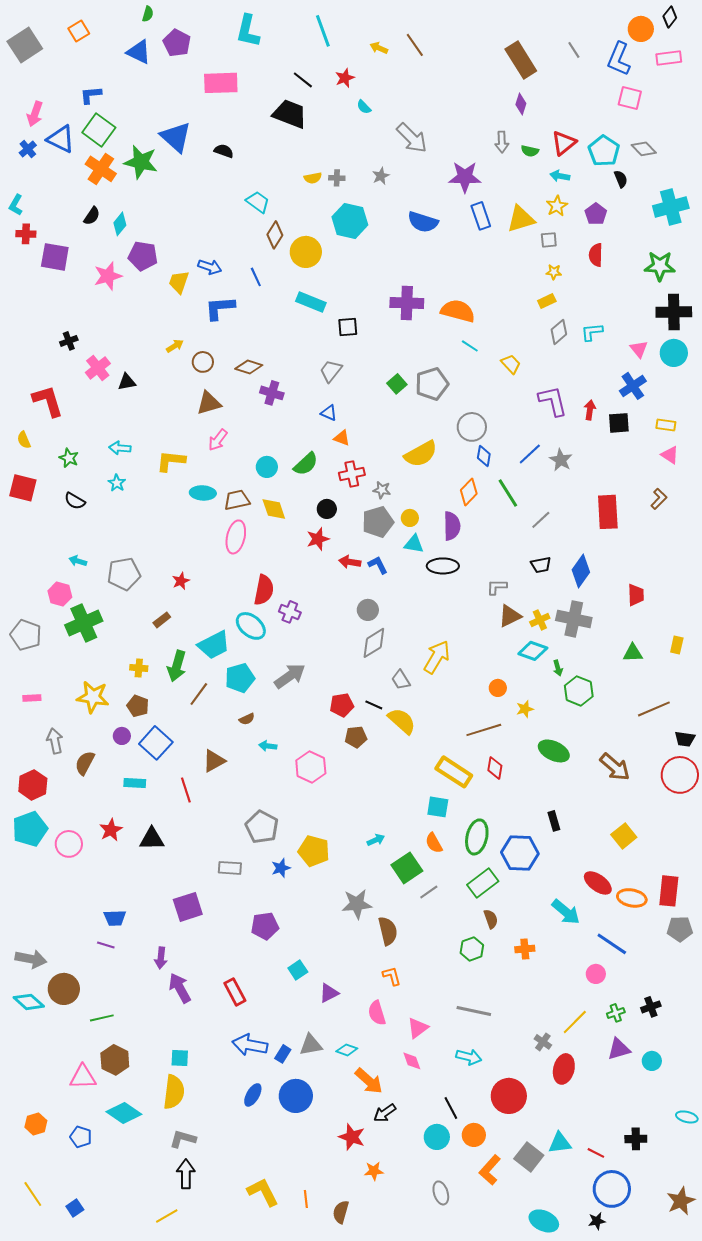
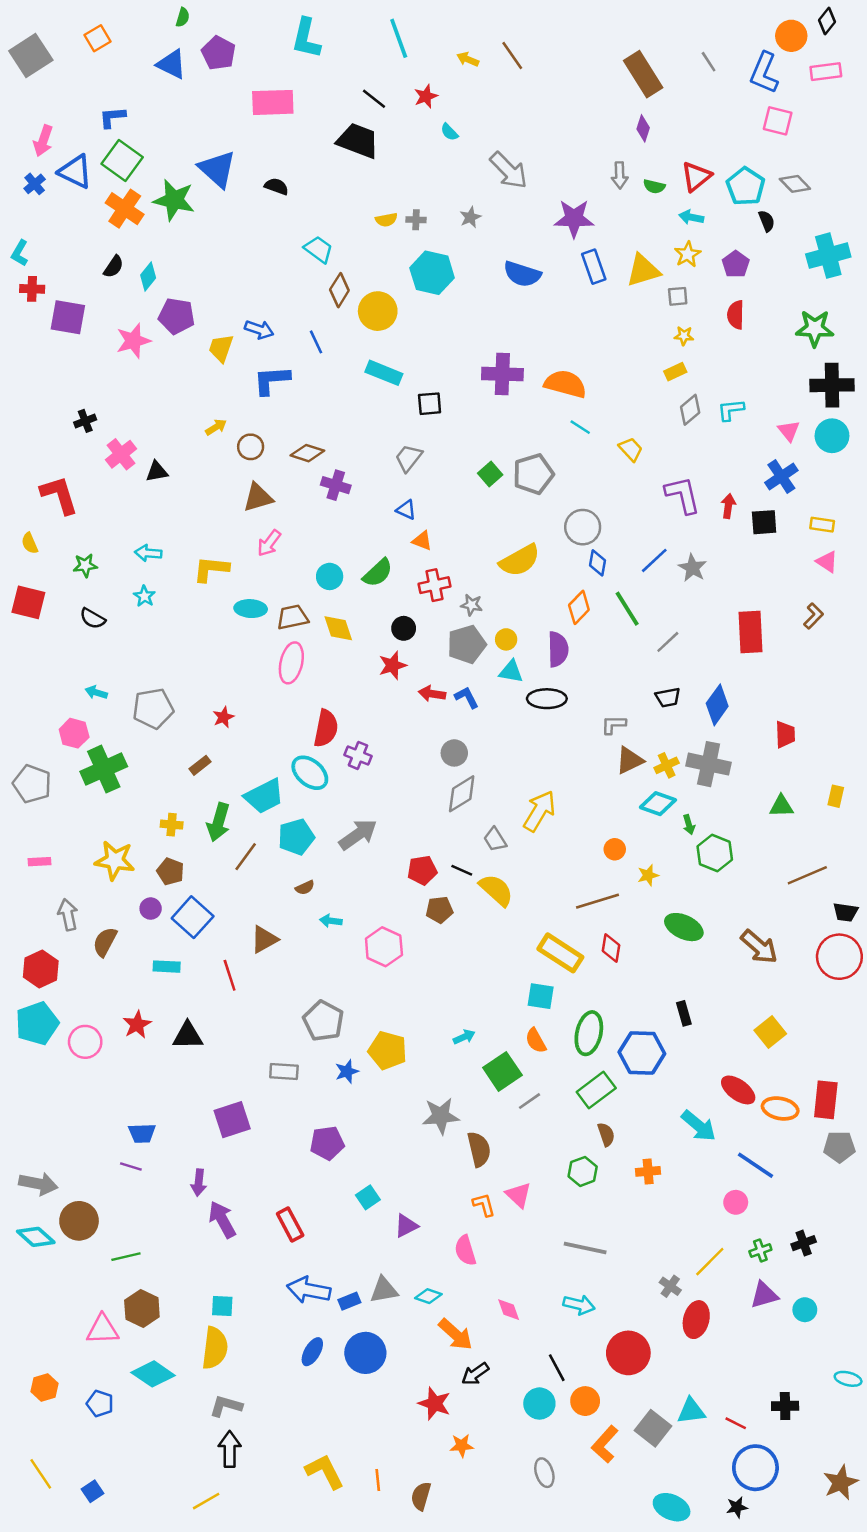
green star: (69, 458) -> (85, 565), turned -30
pink triangle: (418, 1028) -> (518, 1195), moved, turned -40
blue rectangle: (283, 1054) -> (349, 1301), turned 36

